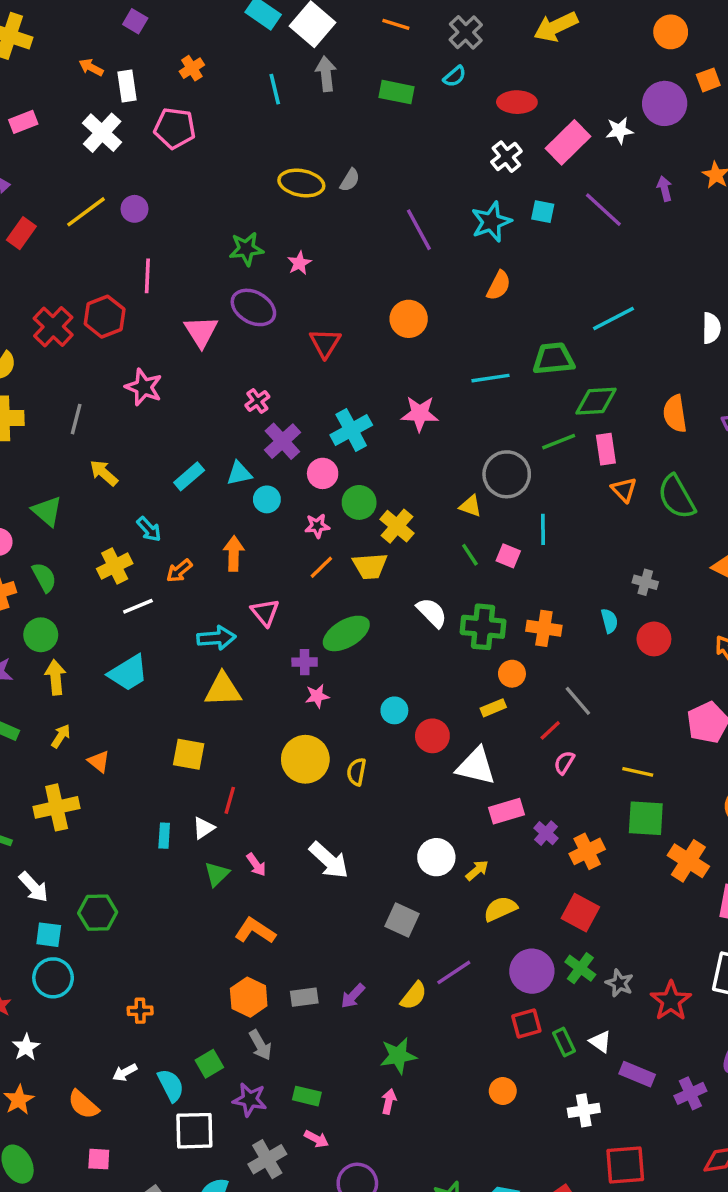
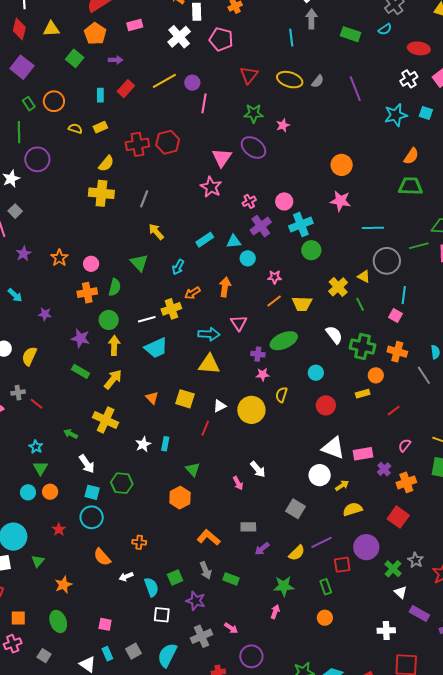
cyan line: (275, 89) -> (291, 38), moved
purple line: (419, 230) -> (355, 89), moved
pink line: (147, 276) -> (204, 103), moved
orange semicircle: (499, 286) -> (411, 156), moved
red cross: (53, 327) -> (137, 144), turned 30
red triangle: (325, 343) -> (249, 75), moved
green trapezoid: (553, 359) -> (410, 186), moved
cyan line: (490, 378) -> (373, 228), moved
pink star: (144, 387) -> (211, 187), moved
pink star: (420, 414) -> (340, 201), moved
pink circle: (323, 473) -> (284, 201), moved
green circle: (359, 502) -> (311, 250), moved
green triangle: (47, 511) -> (139, 263), moved
yellow cross: (397, 526) -> (338, 287), moved
cyan arrow: (149, 529) -> (178, 267), turned 63
pink square: (508, 556) -> (395, 315), moved
yellow cross: (115, 566) -> (171, 309), moved
green semicircle: (44, 577) -> (115, 287), turned 36
white line: (138, 606) -> (147, 319), moved
gray line: (578, 701) -> (424, 375), moved
cyan circle: (394, 710) -> (316, 373), moved
yellow arrow: (61, 736) -> (113, 379), size x1.5
orange triangle: (99, 761) -> (152, 398), moved
pink semicircle: (564, 763) -> (405, 445), moved
white triangle: (476, 766) -> (333, 448), moved
yellow semicircle: (356, 772) -> (281, 395), moved
yellow cross: (57, 807) -> (106, 420), turned 30
white triangle: (204, 828) -> (220, 406), moved
white arrow: (329, 860) -> (258, 469), size x0.7
pink arrow: (256, 865) -> (238, 483), moved
green triangle: (217, 874) -> (193, 469), turned -35
orange L-shape: (255, 931) -> (209, 537), moved
green cross: (580, 968) -> (393, 569), moved
orange hexagon: (249, 997) -> (180, 498), moved
gray rectangle: (304, 997) -> (248, 527), moved
red square: (526, 1024) -> (342, 565), moved
green rectangle: (564, 1042) -> (326, 587), moved
white star: (26, 1047) -> (143, 444), moved
orange circle: (503, 1091) -> (325, 618), moved
green rectangle: (307, 1096) -> (231, 579), moved
orange semicircle: (83, 1104) -> (102, 557), moved
white square: (194, 1131) -> (162, 615), size x0.7

